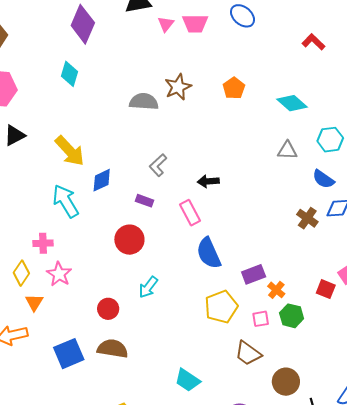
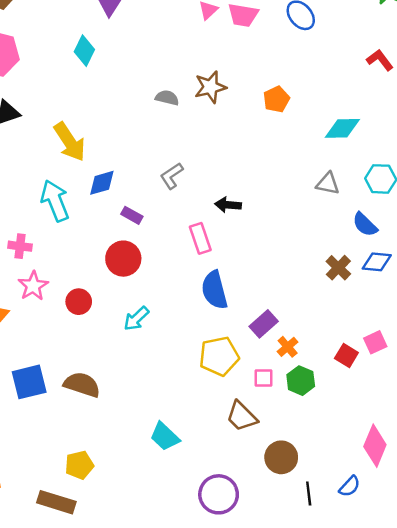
gray semicircle: (144, 102) -> (167, 98), size x0.7
cyan diamond: (292, 103) -> (342, 128), turned -52
purple rectangle: (145, 201) -> (132, 215), moved
purple rectangle: (254, 274) -> (264, 324), turned -30
red circle: (108, 309) -> (79, 302), moved

